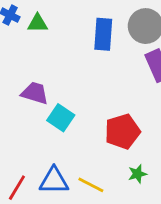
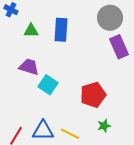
green triangle: (37, 23) -> (31, 31), moved
blue rectangle: (103, 34) -> (61, 30), moved

